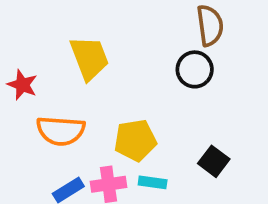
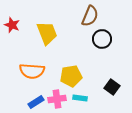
brown semicircle: (210, 25) -> (90, 16), moved, turned 30
red star: (22, 85) -> (12, 25), moved

